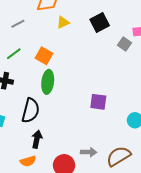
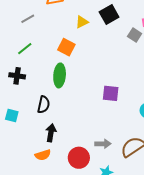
yellow triangle: (63, 22) -> (82, 22), moved
orange square: (44, 56) -> (66, 47), moved
black semicircle: (31, 111) -> (44, 105), size x0.7

